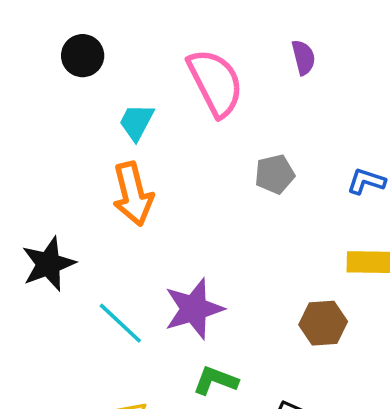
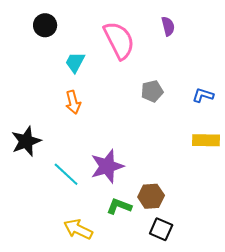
orange arrow: (133, 194) -> (73, 102), size x0.7
brown hexagon: (323, 323) -> (151, 196), moved

